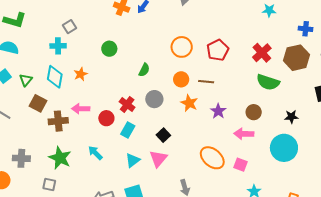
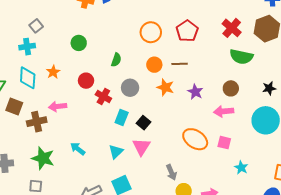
red circle: (106, 118) -> (86, 81), moved
cyan rectangle: (128, 130) -> (122, 118), moved

